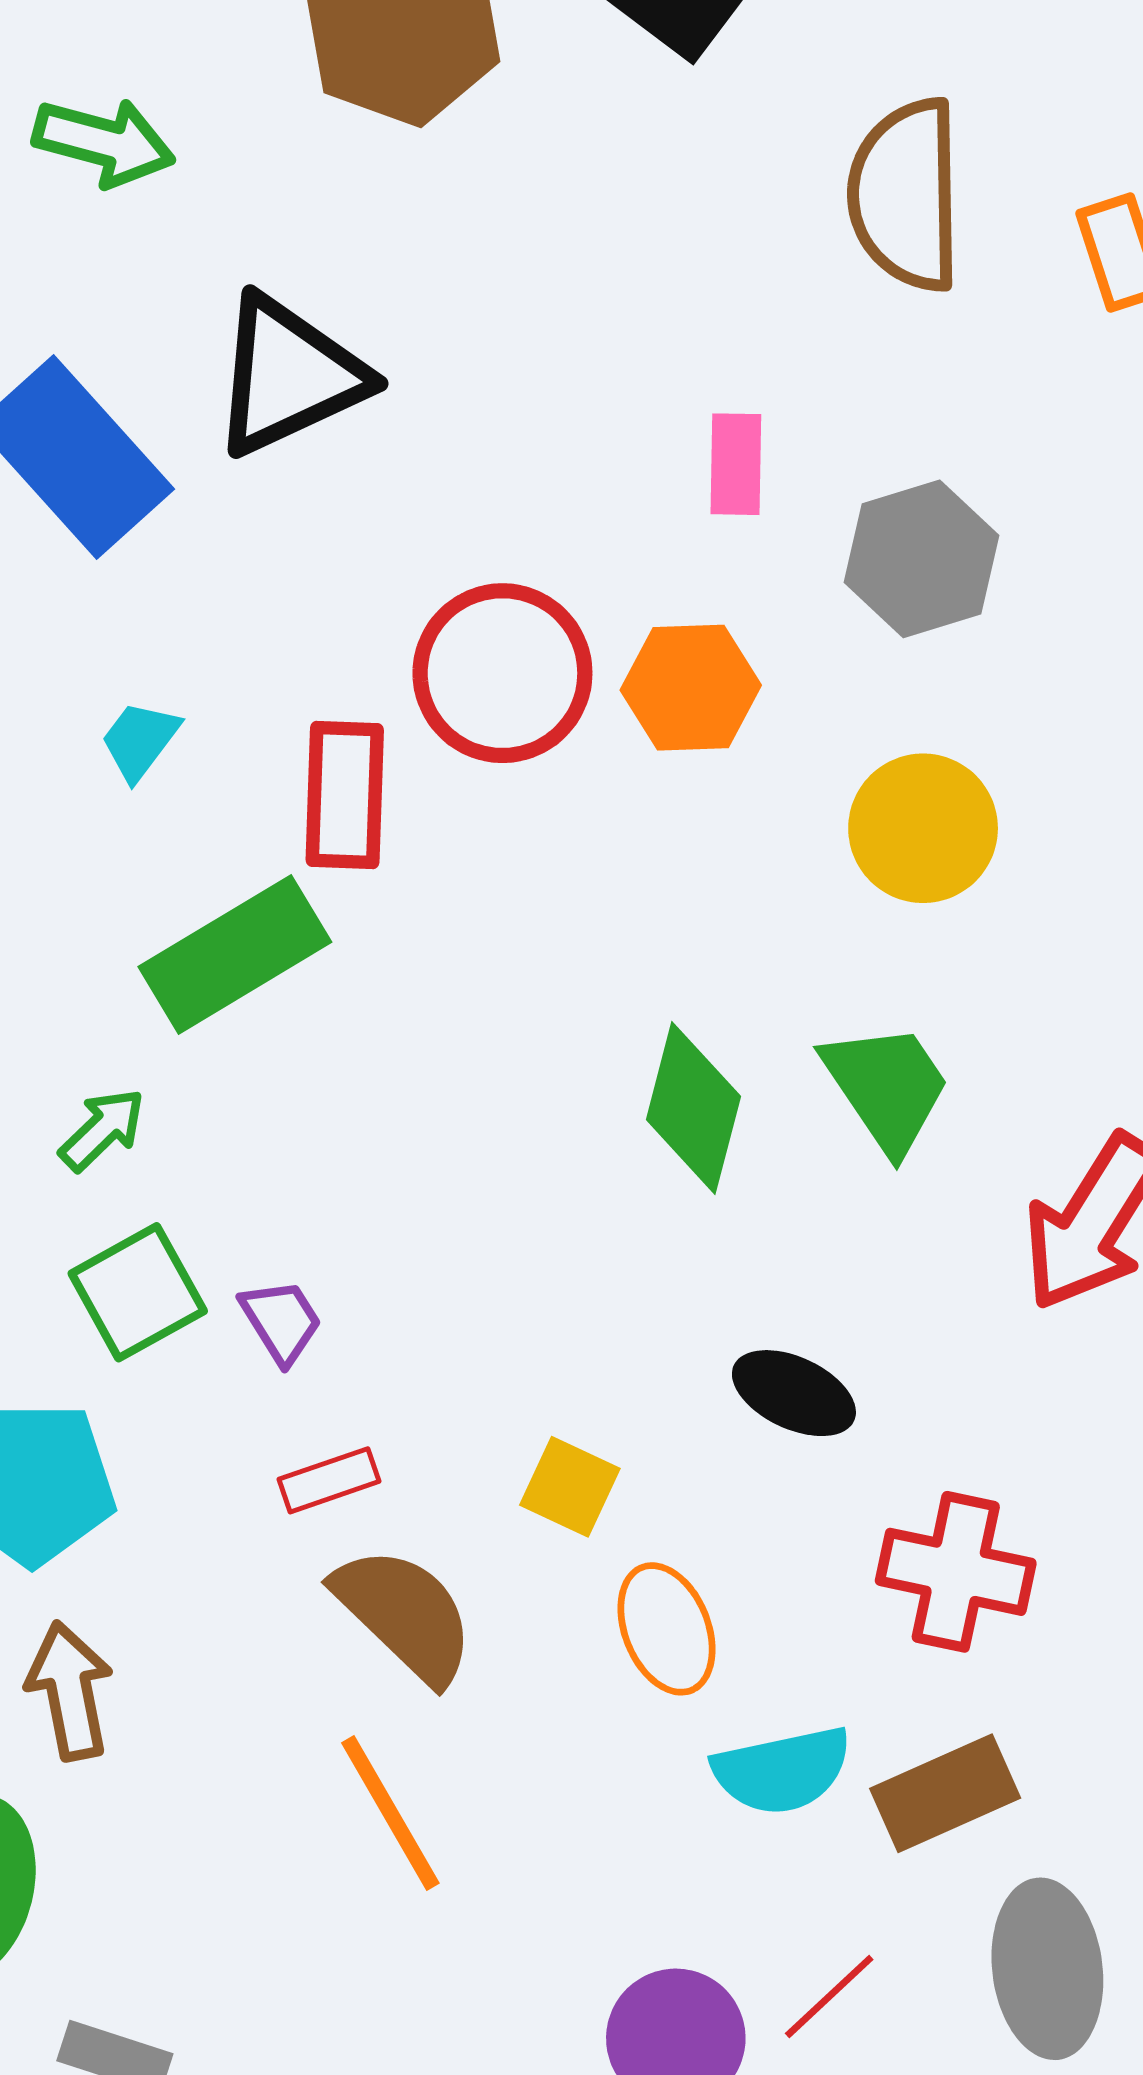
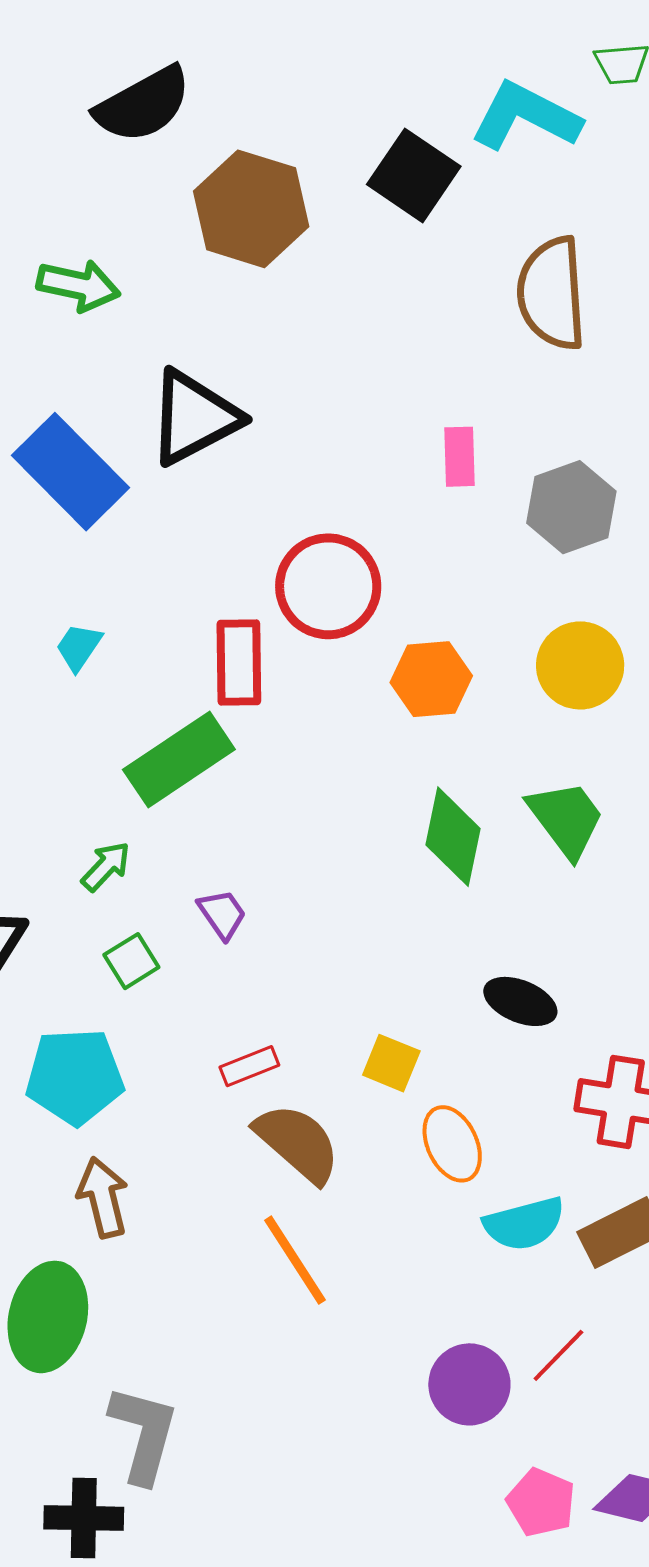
orange hexagon: (691, 688) -> (431, 679), moved
cyan trapezoid: (140, 740) -> (79, 647), moved
green square: (138, 1292) -> (131, 961), size x0.7
purple trapezoid: (281, 1321) -> (222, 914), moved

